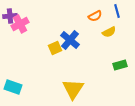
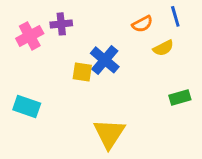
purple cross: (10, 16) -> (61, 24), moved
yellow square: (55, 48) -> (82, 72), turned 32
cyan rectangle: (13, 87) -> (27, 107), moved

